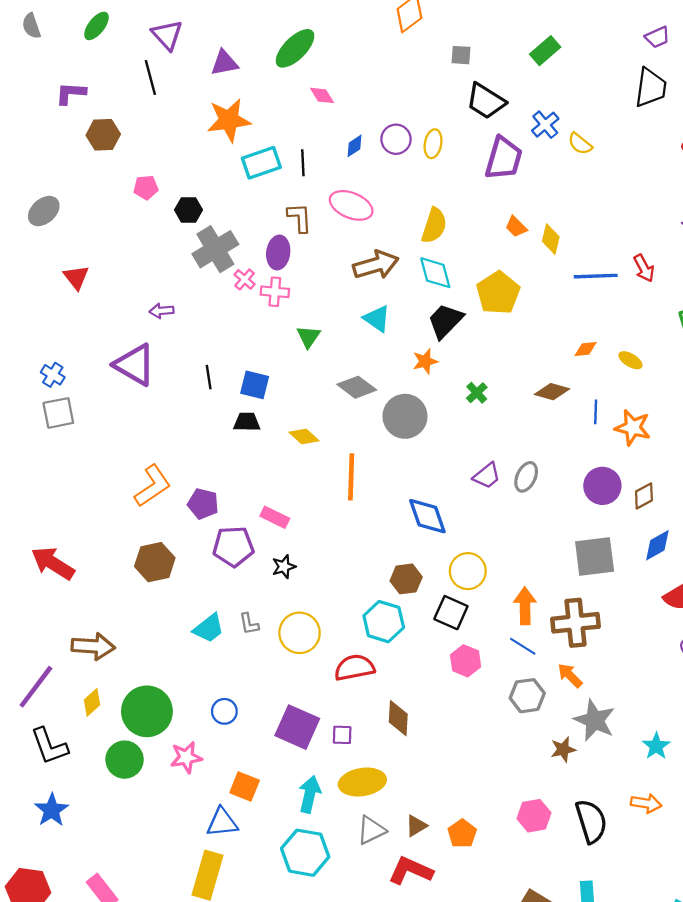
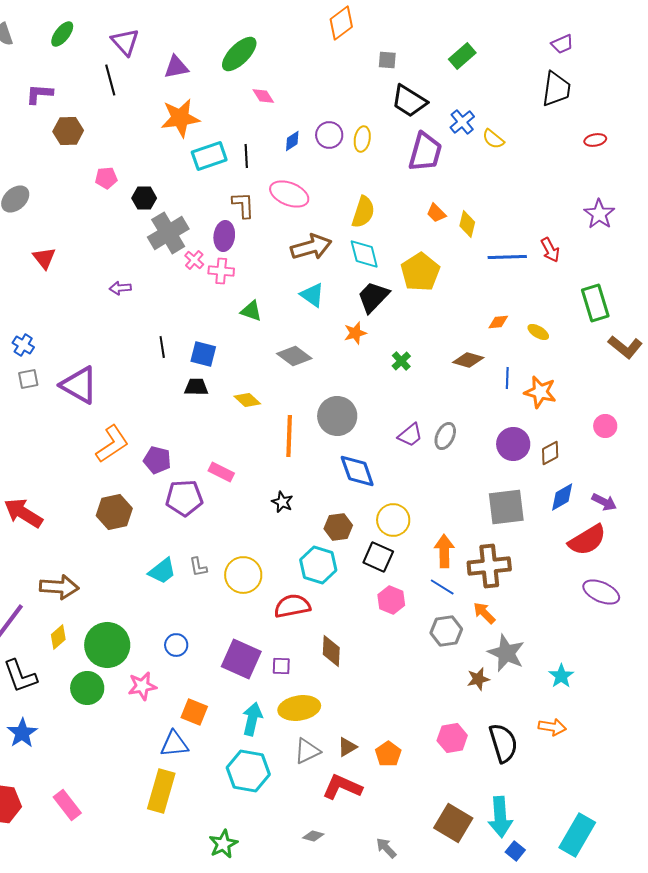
green triangle: (308, 337) -> (251, 311), turned -45
purple triangle: (135, 365) -> (79, 385), moved
gray square: (58, 413) -> (28, 379), size x0.7
gray circle: (405, 416) -> (337, 416), moved
black star: (284, 567) -> (282, 502), moved, turned -30

